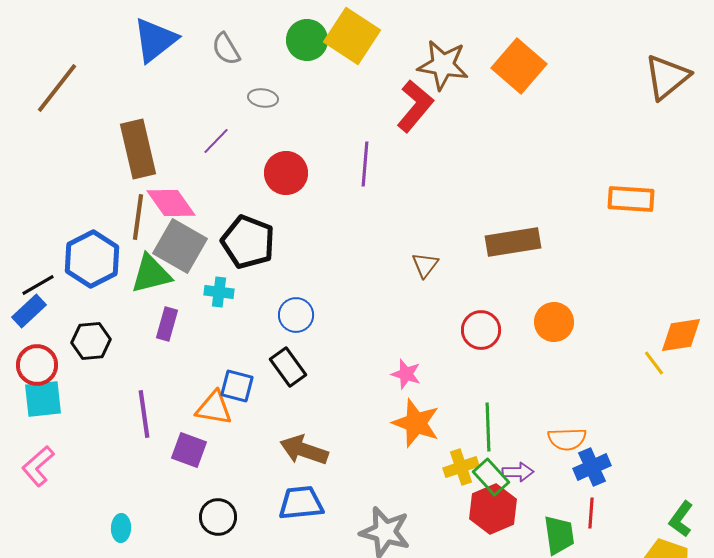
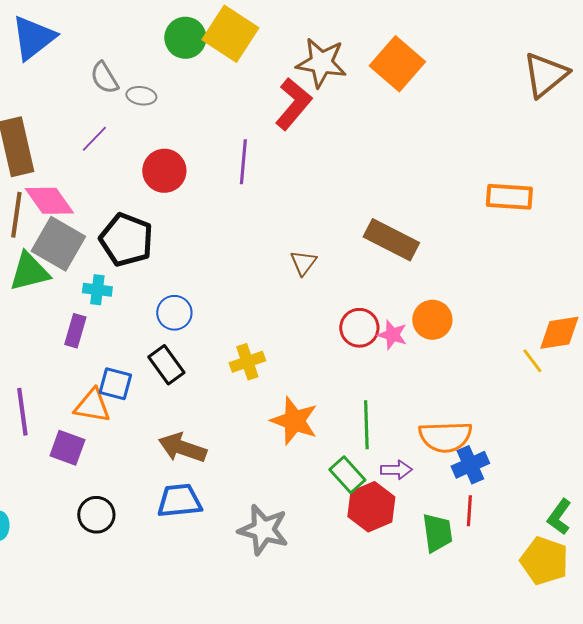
gray semicircle: (226, 49) -> (104, 78), moved
brown rectangle: (513, 242) -> (391, 240), turned 36
purple rectangle: (167, 324) -> (75, 331), moved
pink star: (406, 374) -> (392, 335), moved
orange semicircle: (567, 439) -> (445, 437), size x1.4
yellow cross: (461, 467) -> (247, 362), moved
green rectangle: (491, 477) -> (347, 475), moved

